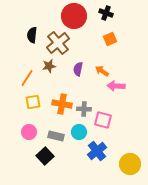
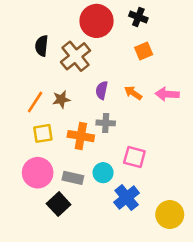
brown star: (49, 66) -> (61, 99), moved
pink arrow: (116, 86) -> (167, 94), moved
gray cross: (84, 109) -> (106, 123), moved
pink circle: (29, 132) -> (38, 173), size x1.5

